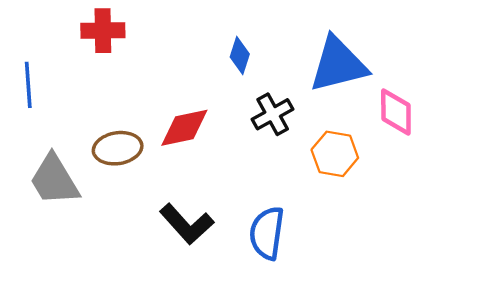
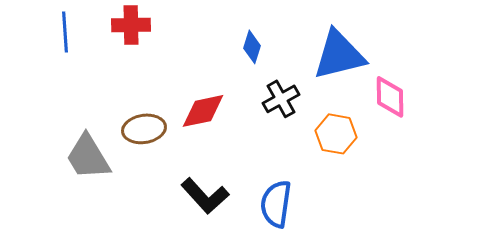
blue line: (28, 85) -> (65, 32), moved

